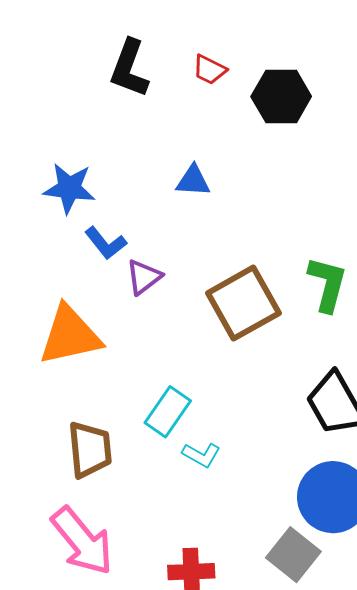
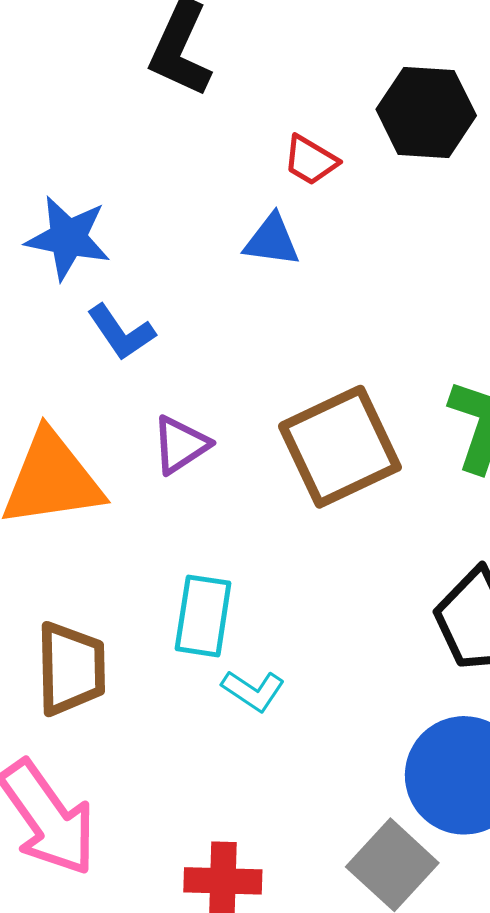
red trapezoid: (210, 70) -> (311, 160), moved
purple triangle: (144, 277) -> (181, 445), moved
cyan rectangle: (168, 412) -> (203, 616), turned -30

